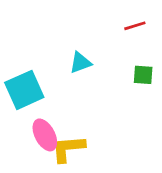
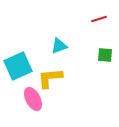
yellow L-shape: (68, 149) -> (50, 78), moved

